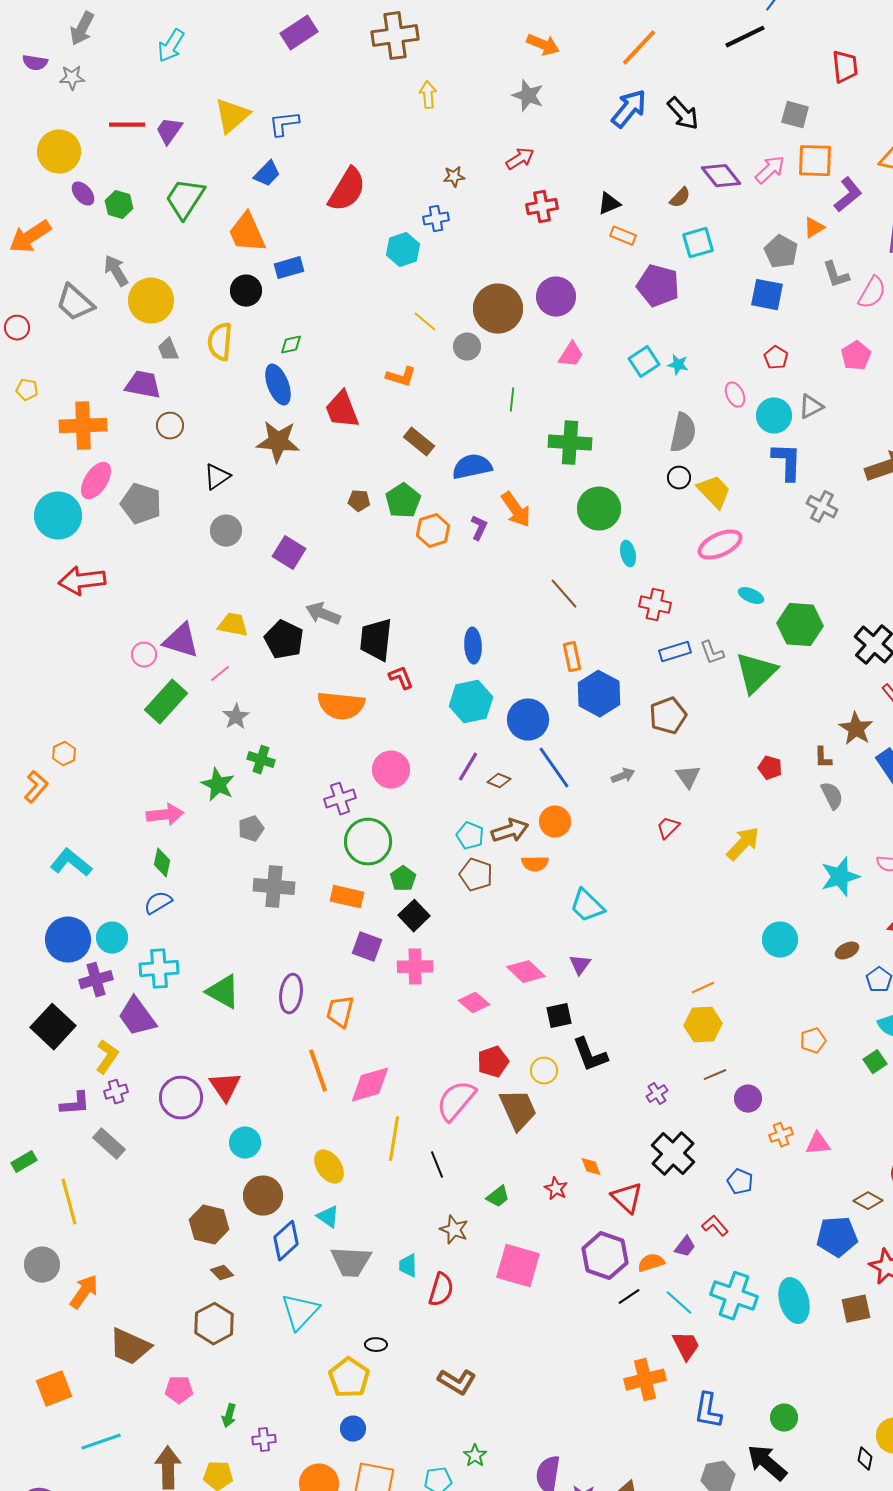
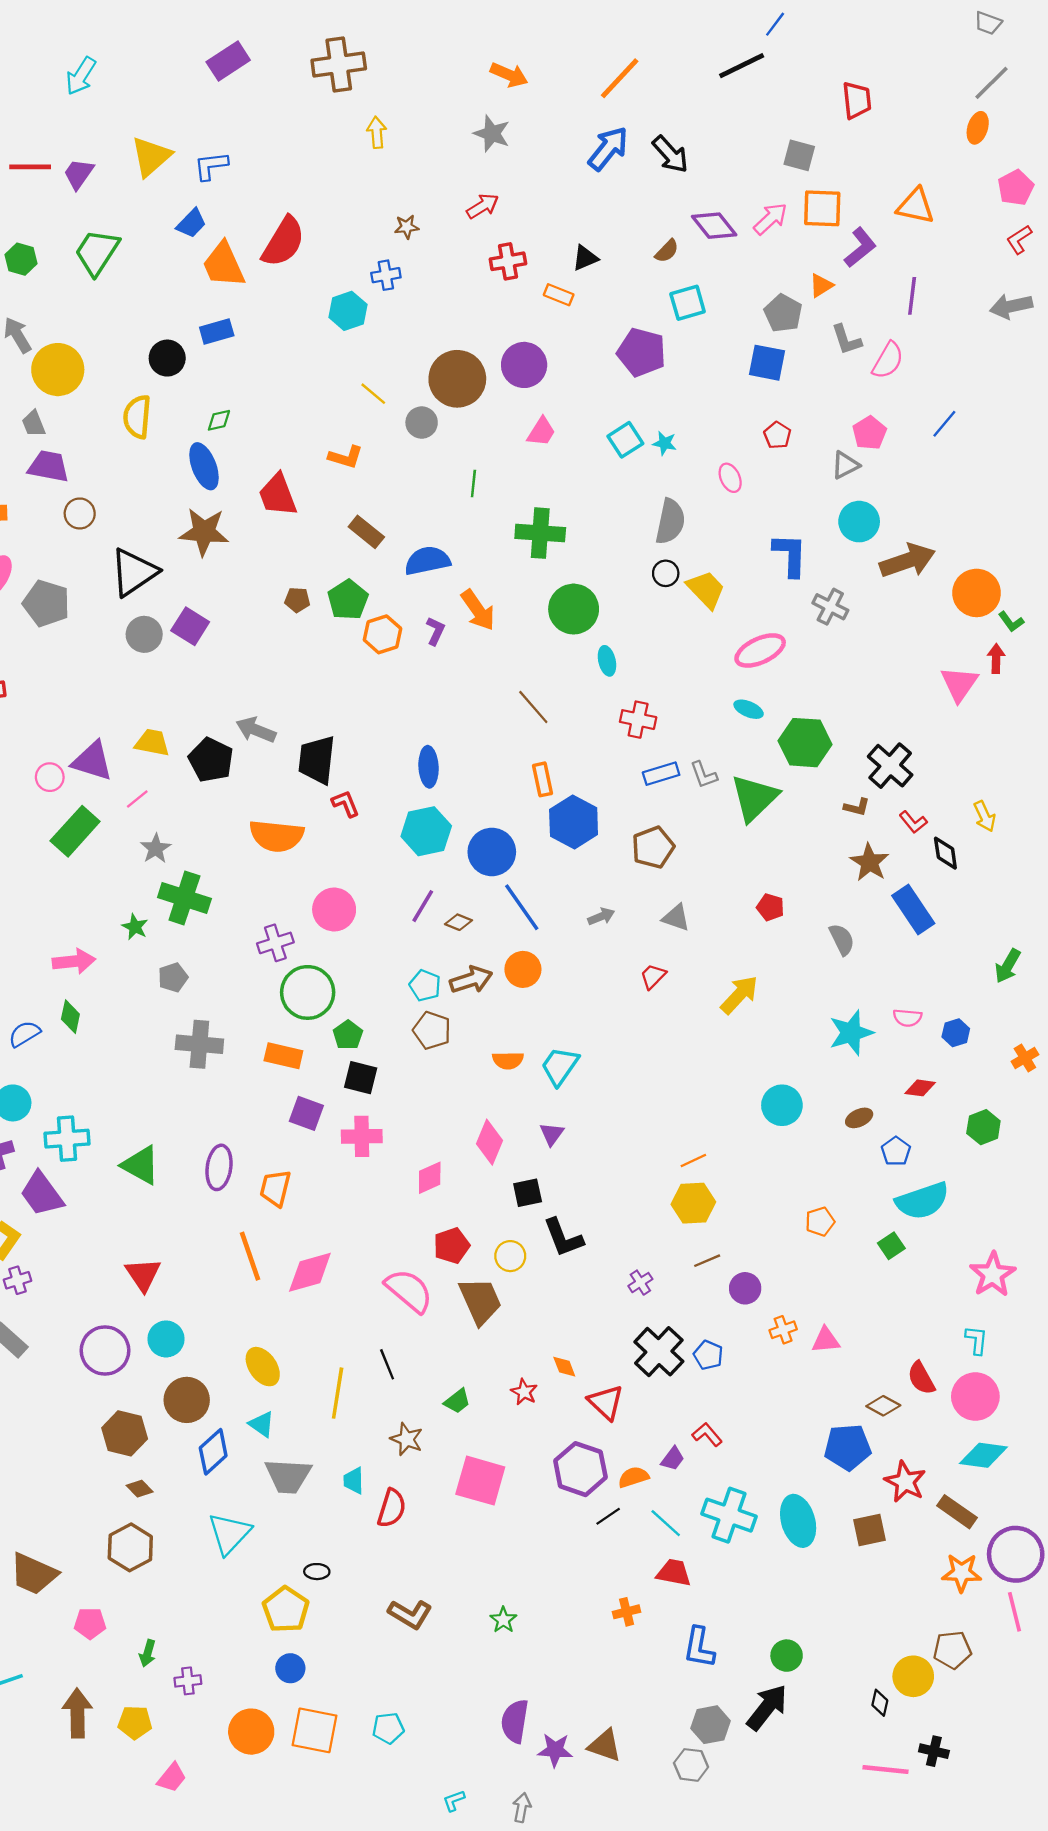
orange trapezoid: (247, 233) -> (224, 265), moved
orange rectangle: (623, 236) -> (559, 295), moved
gray trapezoid: (168, 350) -> (34, 424), moved
gray triangle: (811, 407) -> (845, 465), moved
cyan circle: (774, 416) -> (859, 522), moved
black triangle: (217, 477) -> (134, 572), size x1.6
pink ellipse: (720, 545) -> (760, 650), moved
purple square: (289, 553) -> (190, 626), moved
brown L-shape: (823, 758) -> (857, 807), moved, turned -75
green cross: (261, 760) -> (184, 898), size x1.6
gray triangle: (688, 777) -> (676, 918), turned -36
green star: (218, 785) -> (135, 927), size x0.7
orange semicircle: (535, 864) -> (508, 1060), moved
blue semicircle: (158, 903) -> (24, 1034), moved
cyan trapezoid: (587, 906) -> (560, 1066), turned 81
black square: (414, 916) -> (361, 1078), turned -32
pink diamond: (526, 972) -> (490, 1142), turned 69
pink diamond: (474, 1003) -> (430, 1178), turned -64
purple circle: (181, 1098) -> (105, 1350), moved
pink semicircle: (456, 1101) -> (409, 1291), turned 90
yellow line: (394, 1139) -> (338, 1393), moved
blue pentagon: (740, 1182) -> (708, 1355), moved
red trapezoid: (686, 1346) -> (674, 1573), turned -52
orange cross: (645, 1380) -> (627, 1612), size x0.6
green star: (475, 1456) -> (503, 1620), moved
black arrow: (767, 1463) -> (767, 1707), turned 87

